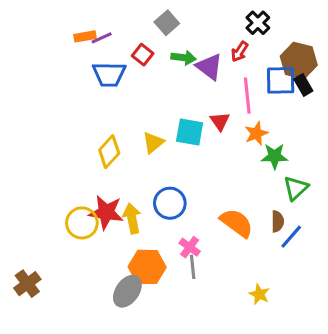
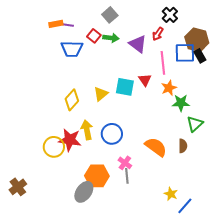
purple line: (102, 38) -> (67, 25), turned 32
green arrow: (184, 58) -> (111, 38), moved
yellow arrow: (132, 218) -> (87, 130), moved
blue line: (291, 237) -> (185, 206), moved

